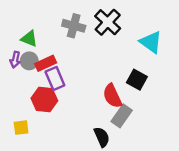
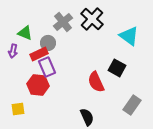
gray cross: (74, 26) -> (63, 22), turned 36
gray circle: (29, 61) -> (48, 43), moved
gray rectangle: (122, 116) -> (132, 105), moved

